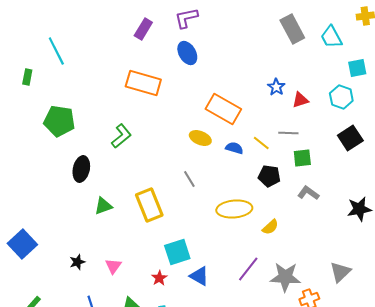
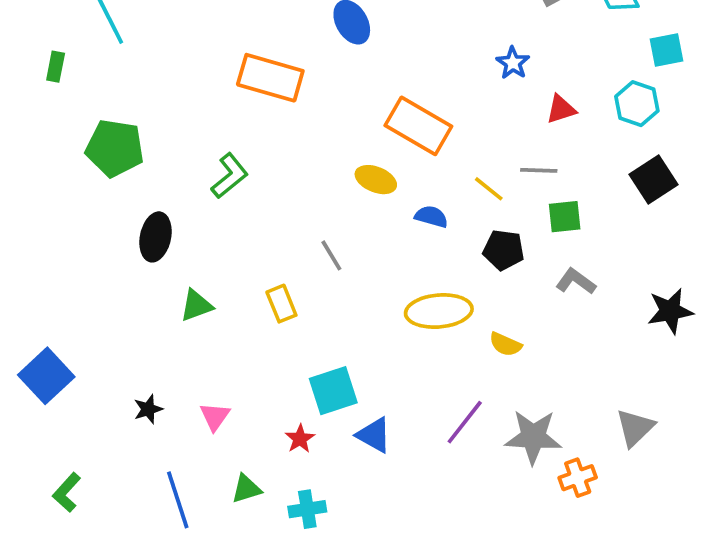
blue star: (276, 87) -> (513, 63), moved
blue semicircle: (234, 148) -> (431, 217), moved
gray line: (189, 179) -> (331, 255), moved
yellow rectangle: (149, 205) -> (281, 304), size x0.6
yellow semicircle: (270, 227) -> (505, 344), turned 66

